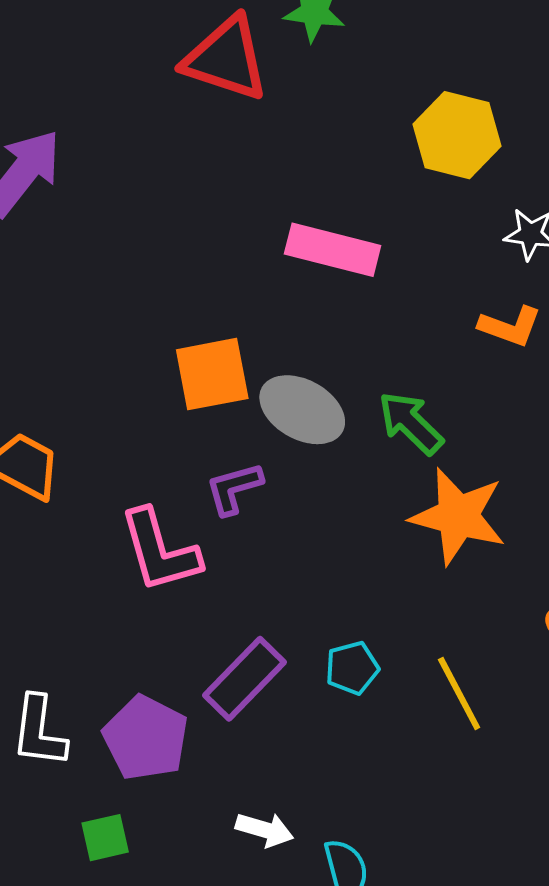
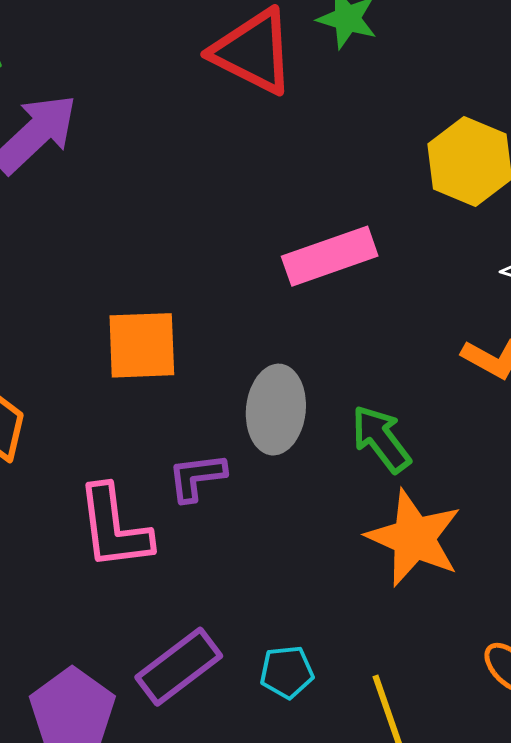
pink rectangle: (333, 250) -> (330, 256), turned -42
orange square: (212, 374) -> (142, 345), moved
gray ellipse: (302, 410) -> (276, 410), turned 58

